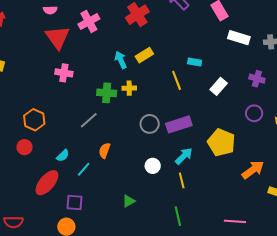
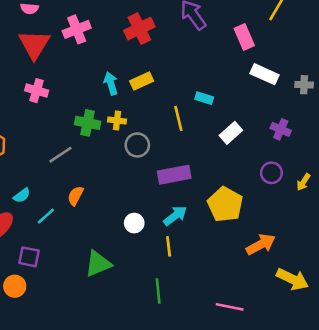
gray circle: (150, 124) -> (137, 145), moved
green triangle: (129, 201) -> (98, 264), size x1.6

